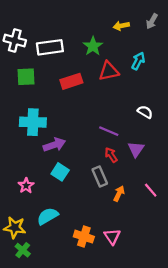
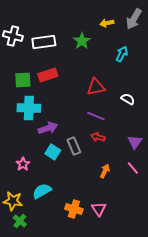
gray arrow: (152, 21) -> (134, 19), size x1.5
red triangle: (109, 71) -> (96, 87), moved
green square: (26, 77) -> (23, 80), moved
red rectangle: (71, 81) -> (48, 75), moved
purple triangle: (136, 149) -> (135, 142), moved
red arrow: (111, 155) -> (98, 137), turned -40
gray rectangle: (100, 176) -> (74, 146), moved

